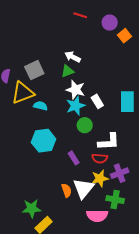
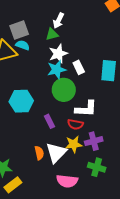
white arrow: (73, 57) -> (59, 21), turned -98
white star: (76, 90) -> (58, 54), turned 30
cyan semicircle: (40, 106) -> (23, 45), moved
green circle: (85, 125) -> (64, 90), size x1.5
green cross: (115, 200) -> (97, 167), moved

